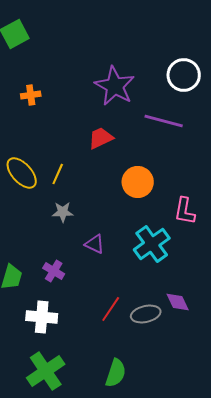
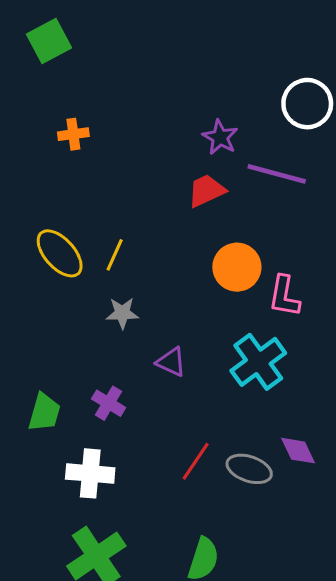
purple star: (115, 86) -> (220, 137), moved, size x0.6
red trapezoid: (101, 138) -> (206, 191), moved
pink L-shape: (185, 211) -> (284, 296), moved
gray ellipse: (146, 314) -> (249, 469), turned 32

